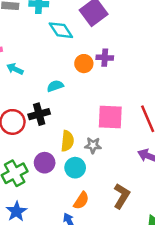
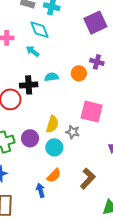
cyan diamond: (61, 30) -> (40, 30), moved
orange circle: (84, 64) -> (79, 73), moved
cyan arrow: (15, 69) -> (33, 51), moved
black cross: (39, 114) -> (29, 85), moved

